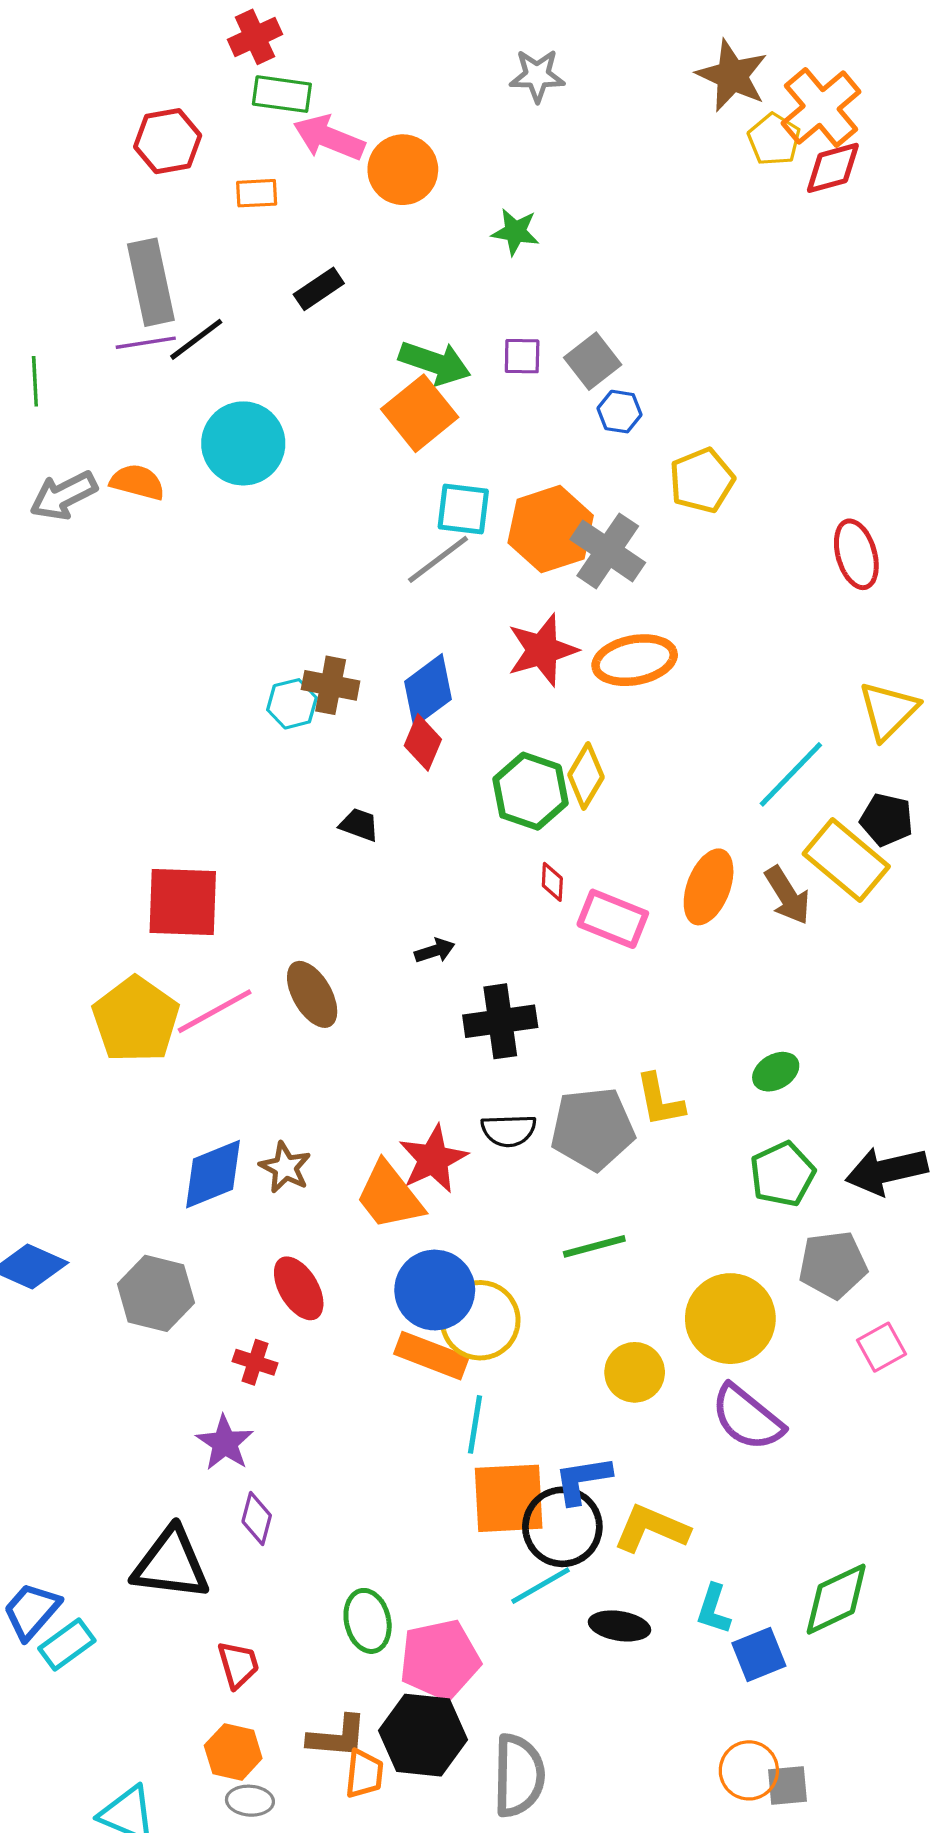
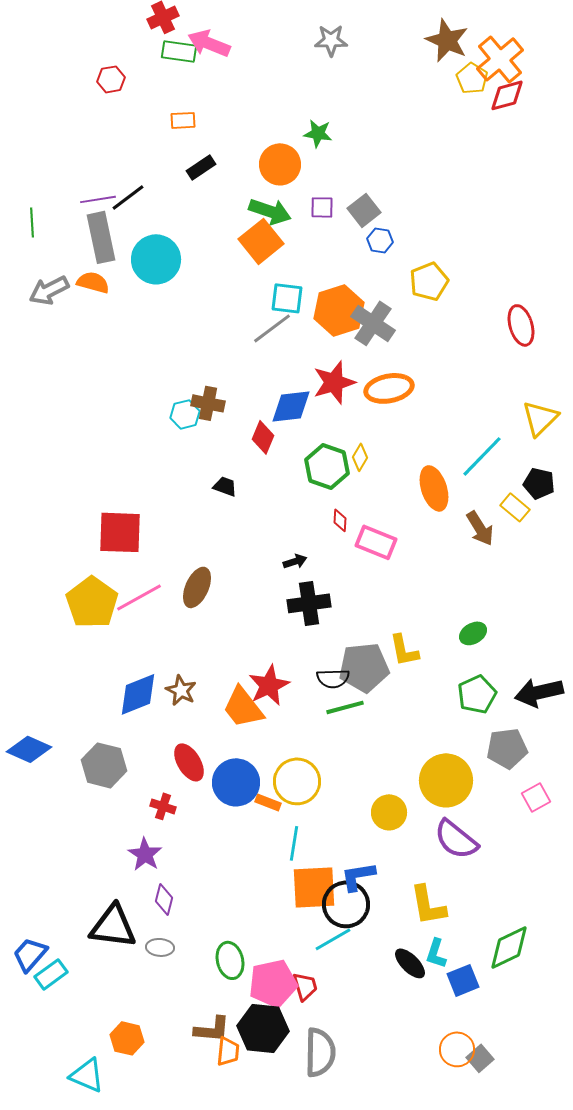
pink arrow: (329, 138) -> (209, 43), moved
red hexagon: (168, 141) -> (111, 79), size x0.7
orange circle: (403, 170) -> (280, 164), moved
orange rectangle: (257, 193) -> (183, 120), moved
gray rectangle: (151, 282) -> (101, 237), moved
blue diamond: (428, 690) -> (291, 406), moved, turned 30
yellow diamond: (586, 776) -> (360, 457), size x0.7
yellow rectangle: (846, 860) -> (515, 507), size x0.6
orange ellipse: (709, 887) -> (434, 488), moved, turned -39
black arrow: (435, 951) -> (295, 561), moved
brown ellipse: (312, 994) -> (197, 587), turned 54
black semicircle: (509, 1130) -> (333, 678), moved
green line: (594, 1246) -> (345, 707), moved
blue circle: (435, 1290) -> (236, 782), moved
orange rectangle: (431, 1356) -> (268, 802), size x0.6
yellow L-shape: (651, 1529) -> (428, 905), moved, turned -123
black ellipse: (619, 1626) -> (410, 963), moved, turned 36
red trapezoid: (238, 1665) -> (305, 986), moved
orange hexagon: (233, 1752) -> (127, 1038), moved
gray square: (787, 1786) -> (480, 1058), turned -36
gray ellipse: (250, 1801) -> (160, 947), moved

